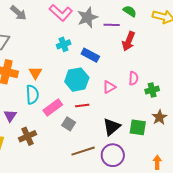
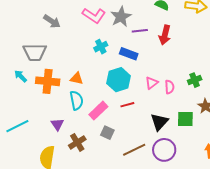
purple line: (112, 25) -> (140, 31), moved
orange triangle: (35, 73) -> (77, 78), turned -40
pink semicircle: (134, 78) -> (170, 87), moved
gray square: (69, 124) -> (107, 133), moved

